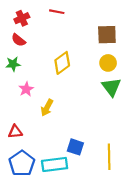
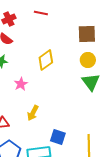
pink star: (26, 89) -> (21, 84), moved
yellow arrow: (47, 108) -> (33, 113), moved

